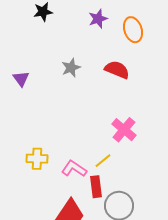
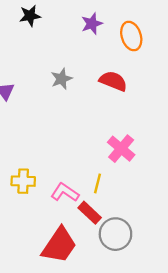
yellow line: (103, 161) -> (97, 183), turned -36
red rectangle: (96, 187) -> (90, 213), turned -40

